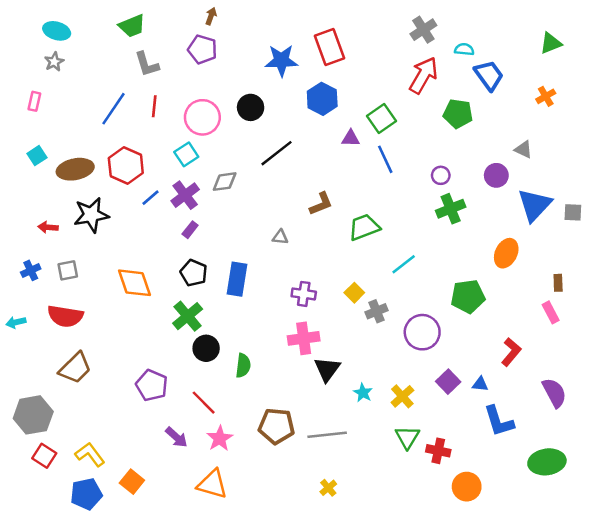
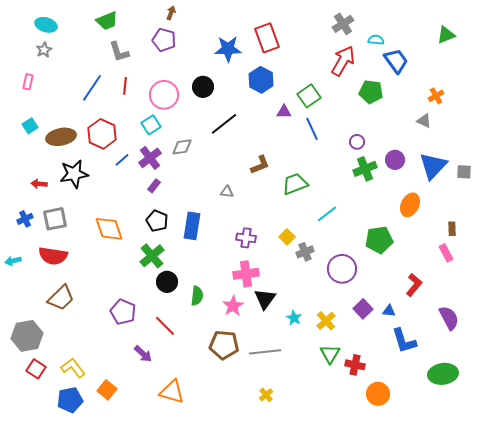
orange cross: (546, 96) -> (436, 96), moved
purple circle: (496, 175) -> (395, 160), moved
gray square: (68, 270) -> (55, 219), size x1.4
pink star: (220, 438) -> (233, 306), moved

